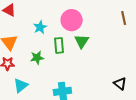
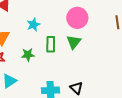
pink circle: (72, 20) -> (77, 18), moved
black triangle: (120, 84) -> (76, 88), moved

